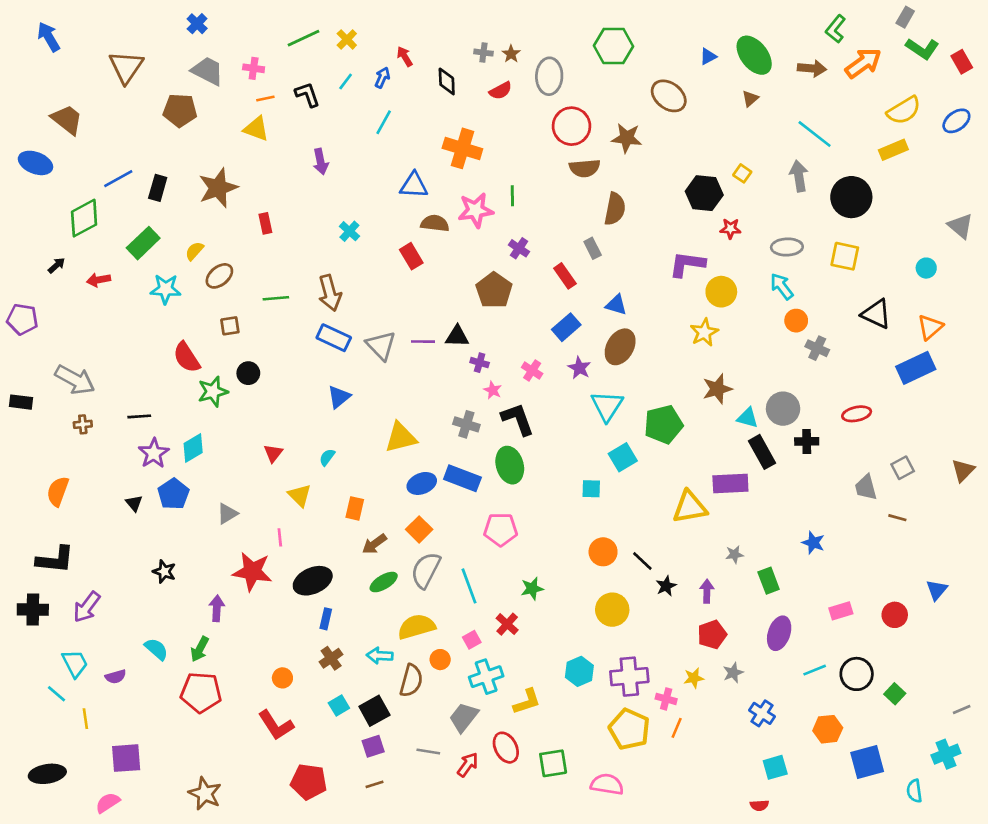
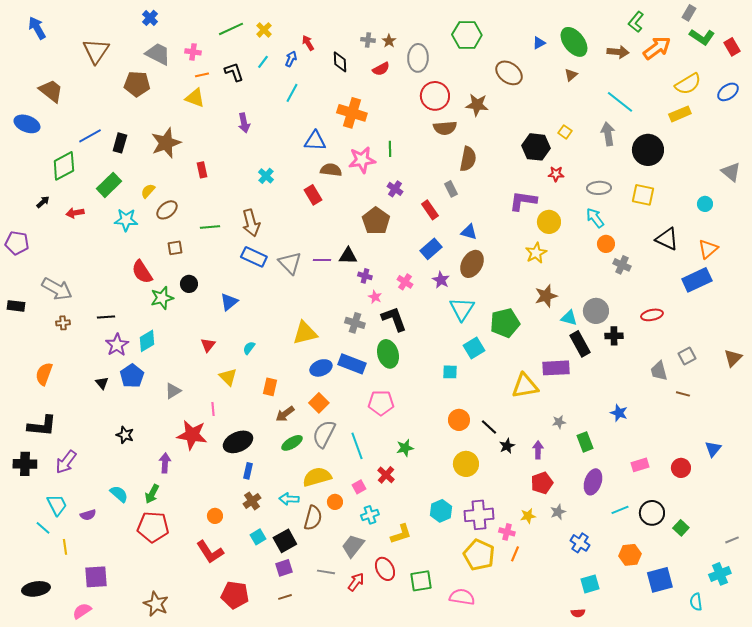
blue triangle: (339, 397) -> (229, 302), moved
cyan cross: (486, 677) -> (370, 515), size x0.7

